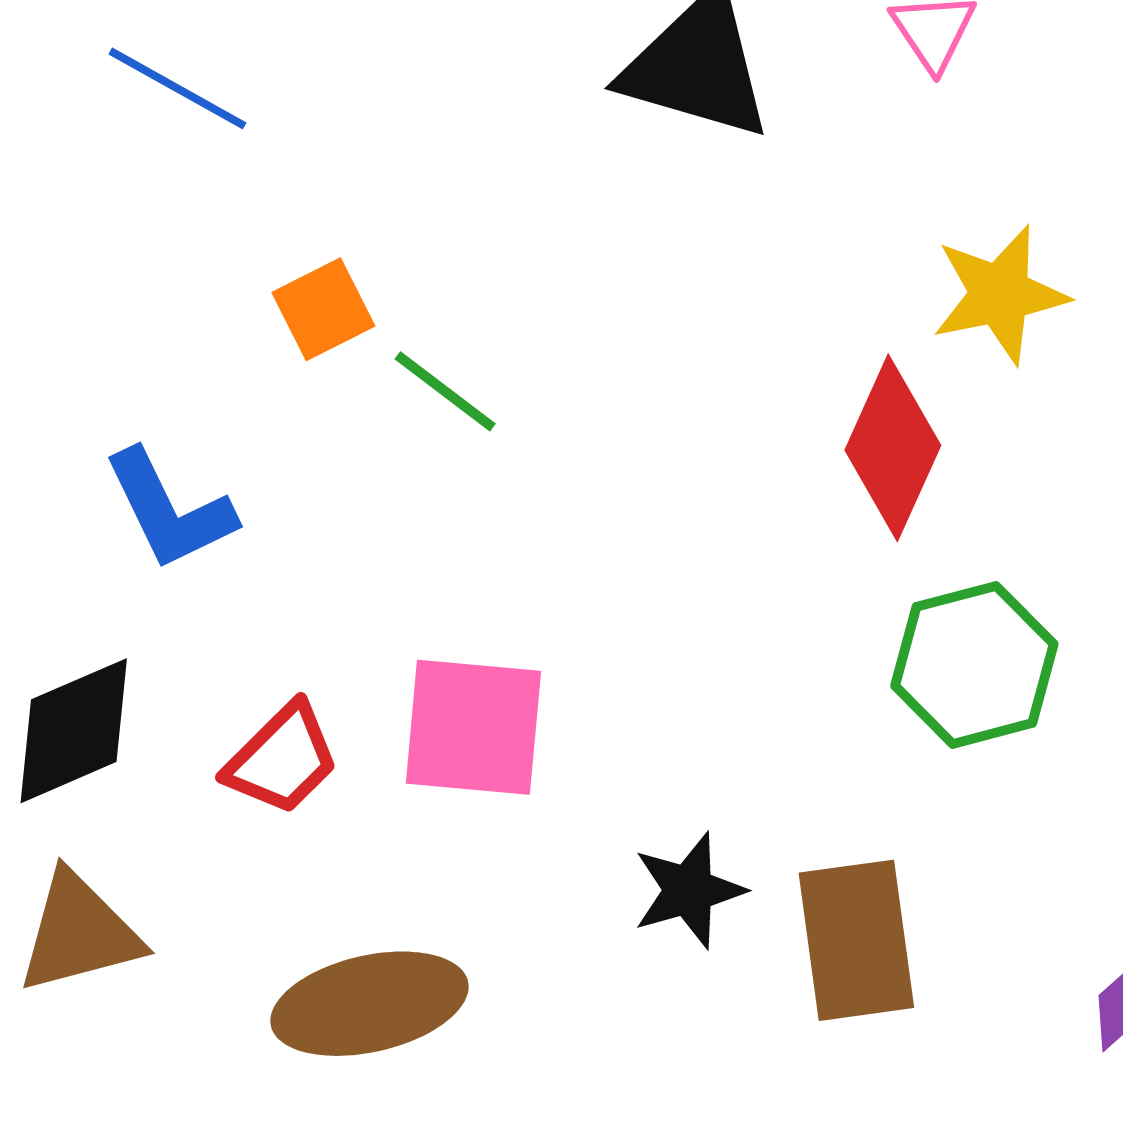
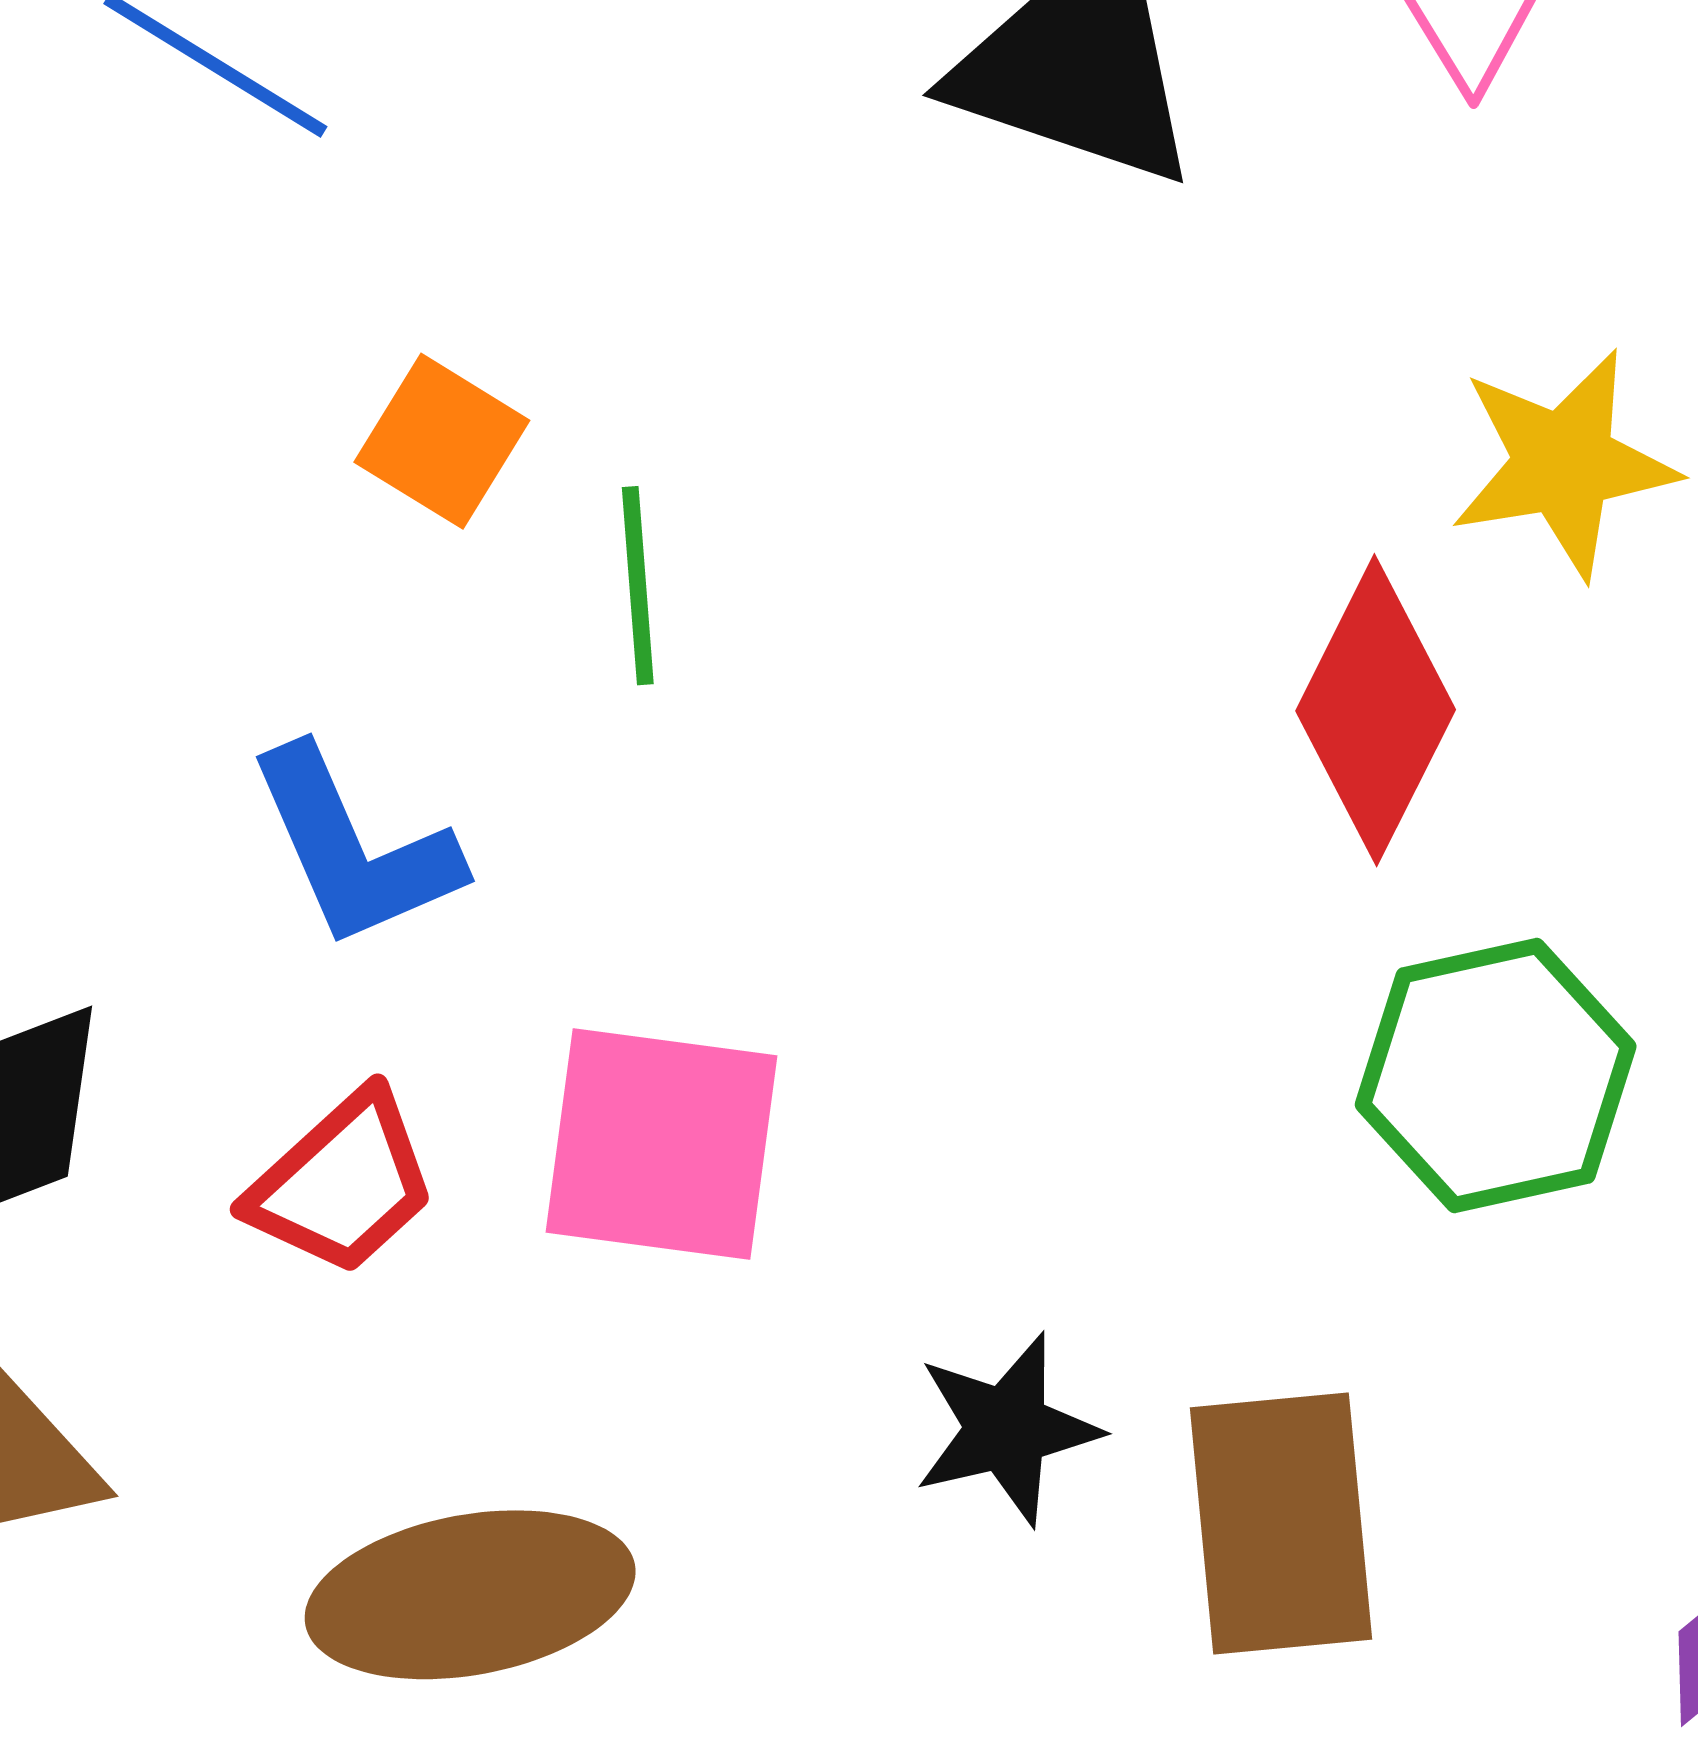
orange square: (323, 309) -> (442, 441), turned -34
green line: (445, 391) -> (638, 586), turned 46
blue L-shape: (169, 510) -> (354, 848), moved

